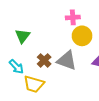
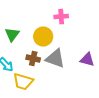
yellow circle: (82, 36) -> (43, 37), moved
brown cross: (44, 60) -> (33, 59), turned -32

